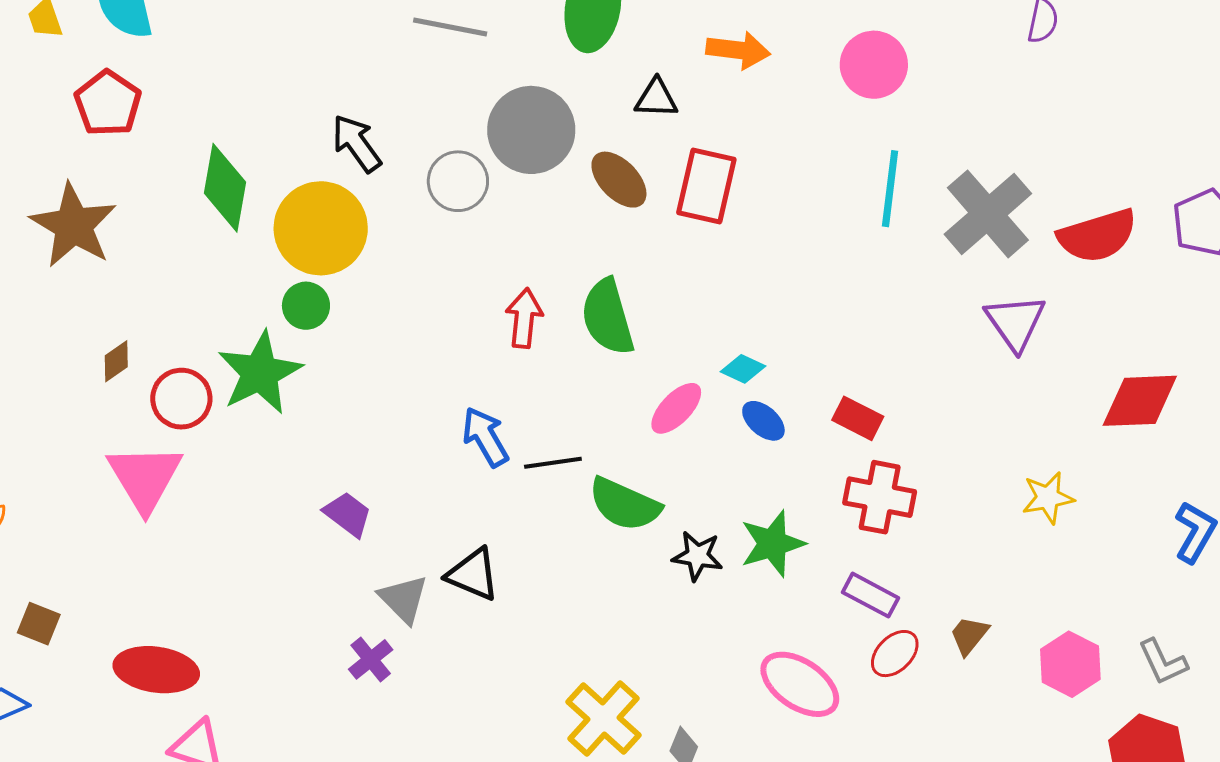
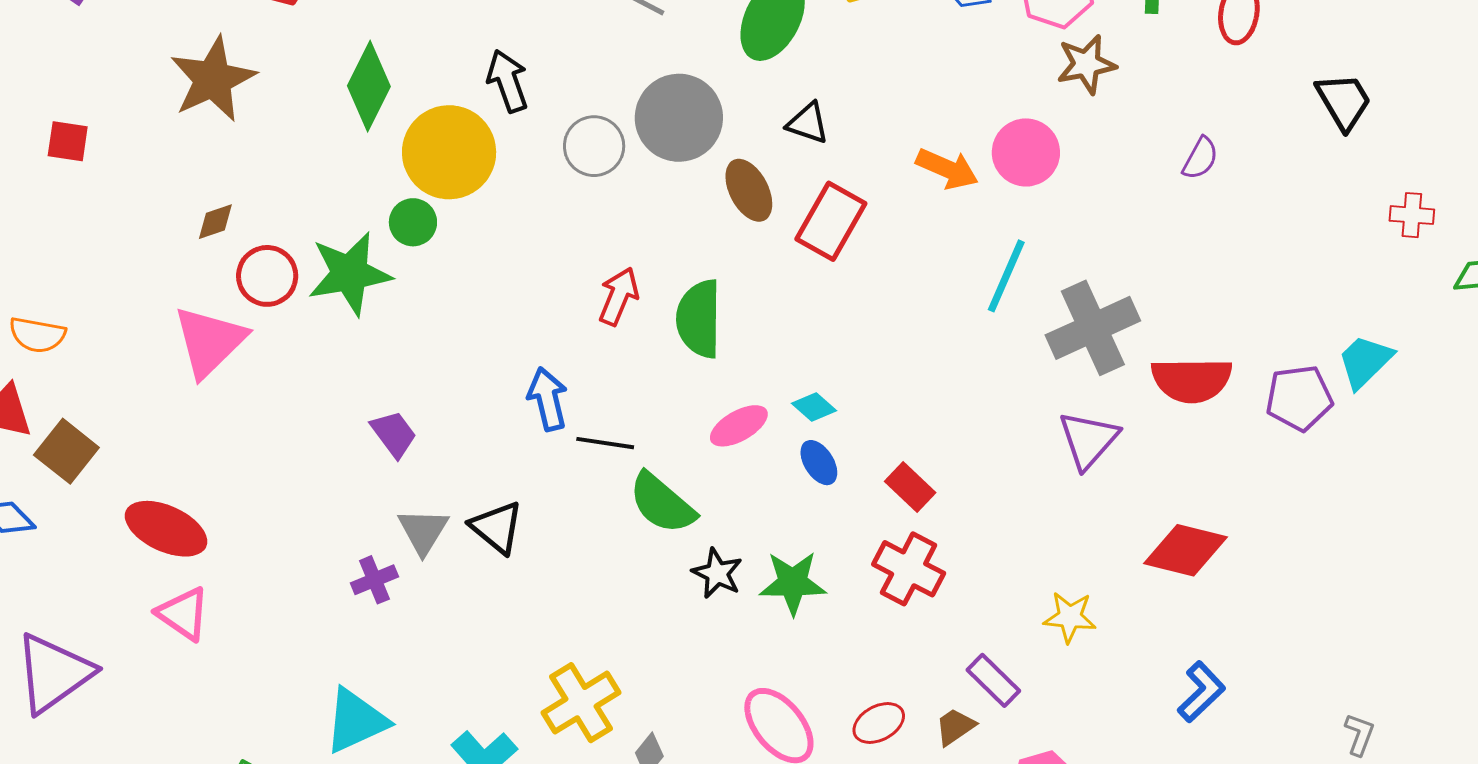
orange arrow: (738, 50) -> (947, 169), moved
purple rectangle: (870, 595) -> (993, 680), moved
brown square: (39, 624) -> (66, 451), size x1.4

